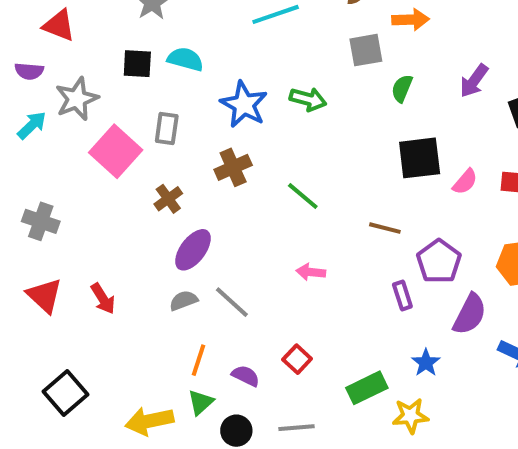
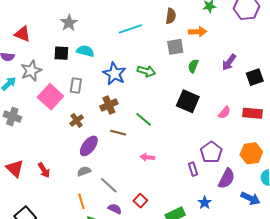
black square: (420, 158) -> (188, 101), moved, turned 30
gray cross: (41, 221) -> (12, 117), moved
brown line: (385, 228) -> (118, 133), moved
gray line: (232, 302) -> (109, 185), moved
orange line: (199, 360) -> (81, 201), moved, turned -35

